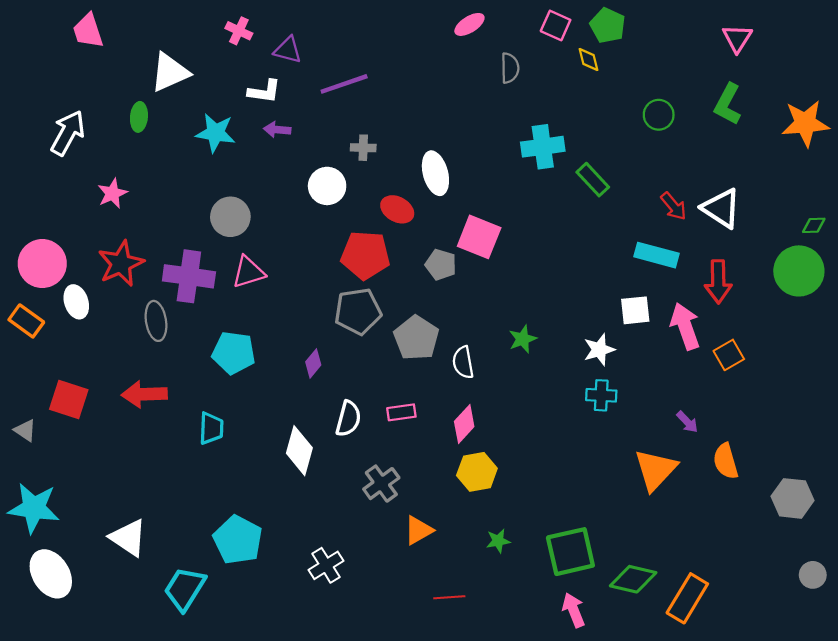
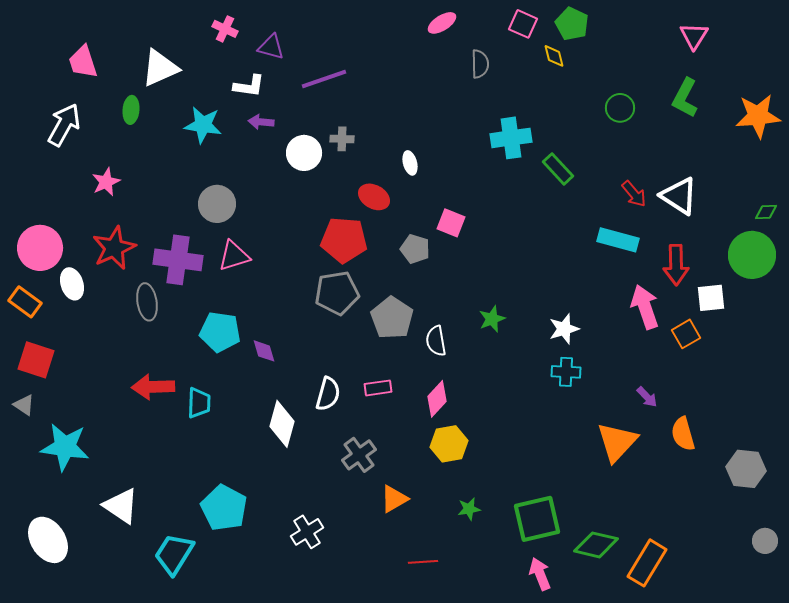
pink trapezoid: (88, 31) -> (83, 62), moved
white ellipse: (435, 173) -> (410, 163), size x0.6
white circle: (327, 186) -> (304, 153), moved
pink square: (479, 237) -> (451, 223), size x0.7
white square: (635, 310) -> (711, 298), moved
purple diamond: (313, 363) -> (264, 351), moved, turned -56
red arrow: (144, 394) -> (153, 387), moved
red square: (69, 400) -> (36, 360), moved
cyan star: (34, 508) -> (65, 447), moved

